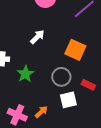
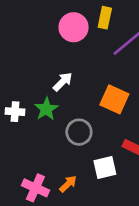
green star: (25, 74) -> (46, 109), moved
gray circle: (61, 77) -> (79, 132), moved

